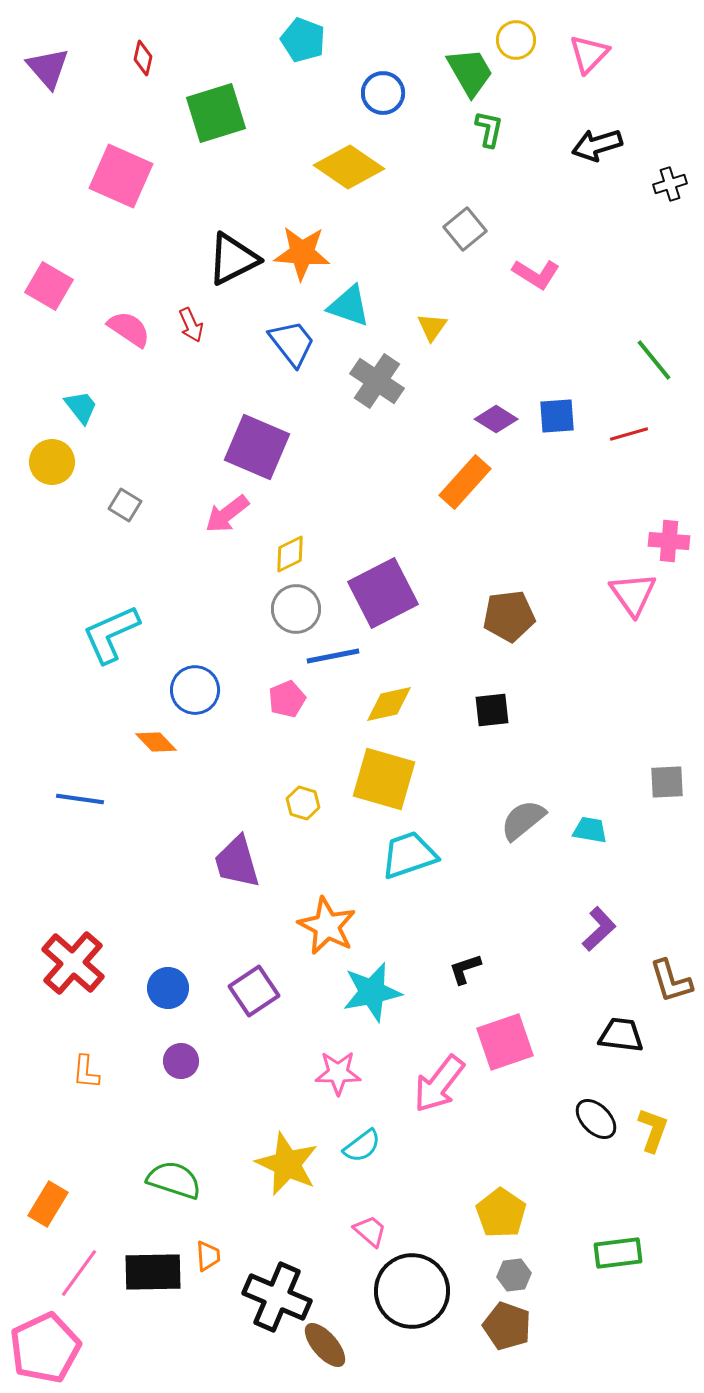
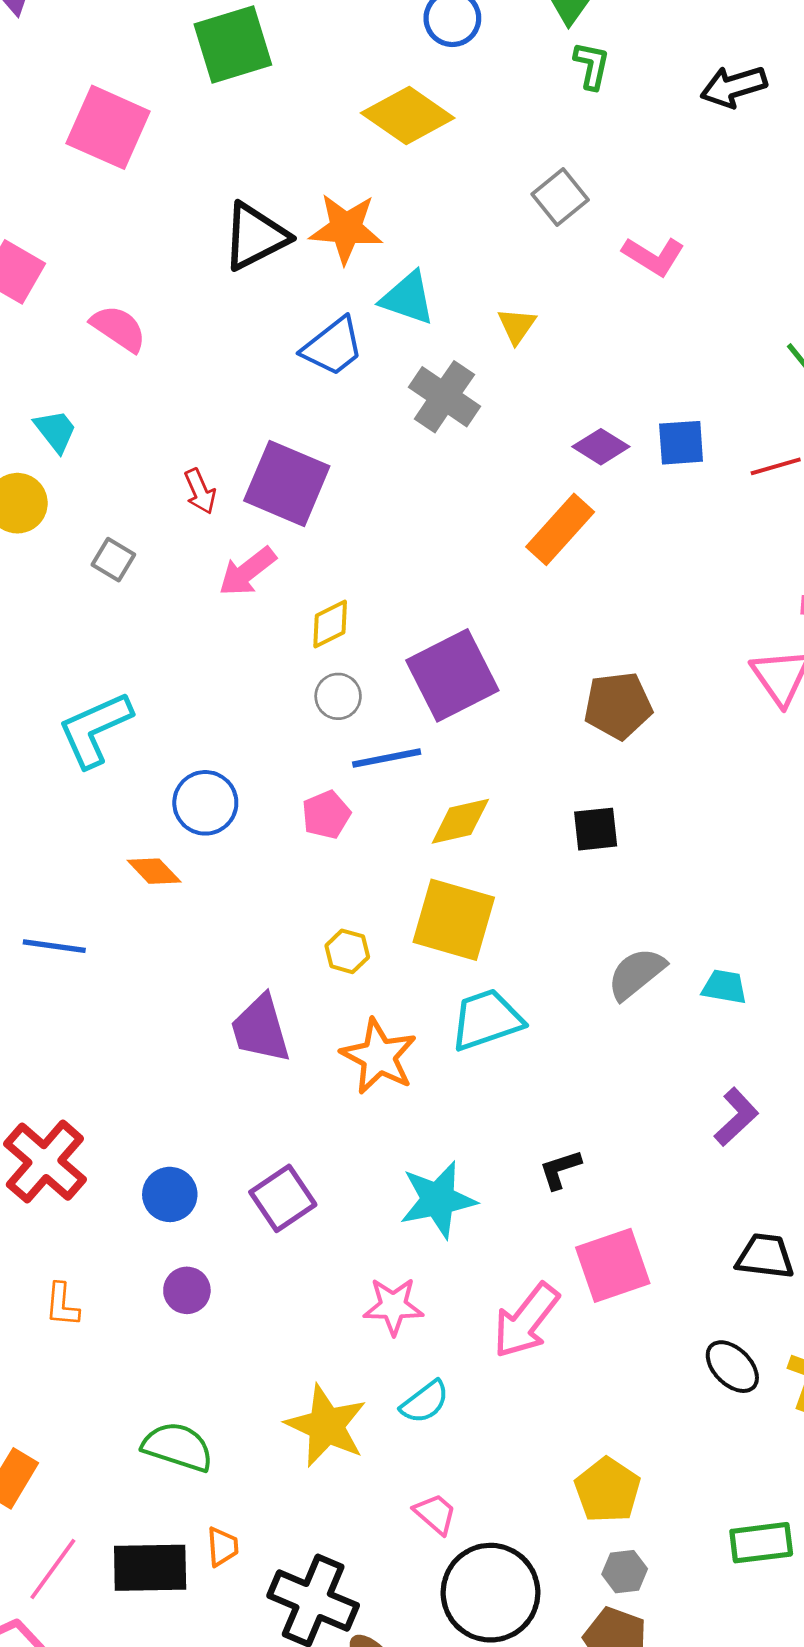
red arrow: (191, 325) -> (200, 491), moved
blue trapezoid: (292, 343) -> (333, 347), turned 90
gray circle: (296, 609) -> (338, 696), size x0.7
orange star: (327, 926) -> (379, 1056), moved

